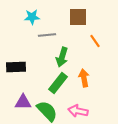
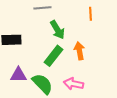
orange line: (95, 41) -> (90, 14), turned 32
green arrow: (62, 57) -> (57, 30), turned -48

